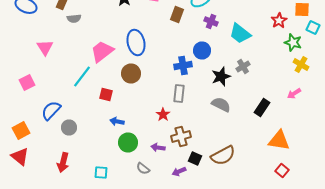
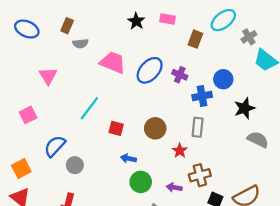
purple cross: (211, 22) -> (180, 75), moved
blue ellipse: (136, 42) -> (150, 70), turned 55
pink trapezoid: (102, 52) -> (113, 62), moved, turned 60
gray cross: (243, 66) -> (249, 37), moved
brown circle: (131, 74) -> (155, 128), moved
gray semicircle: (221, 104) -> (258, 139), moved

